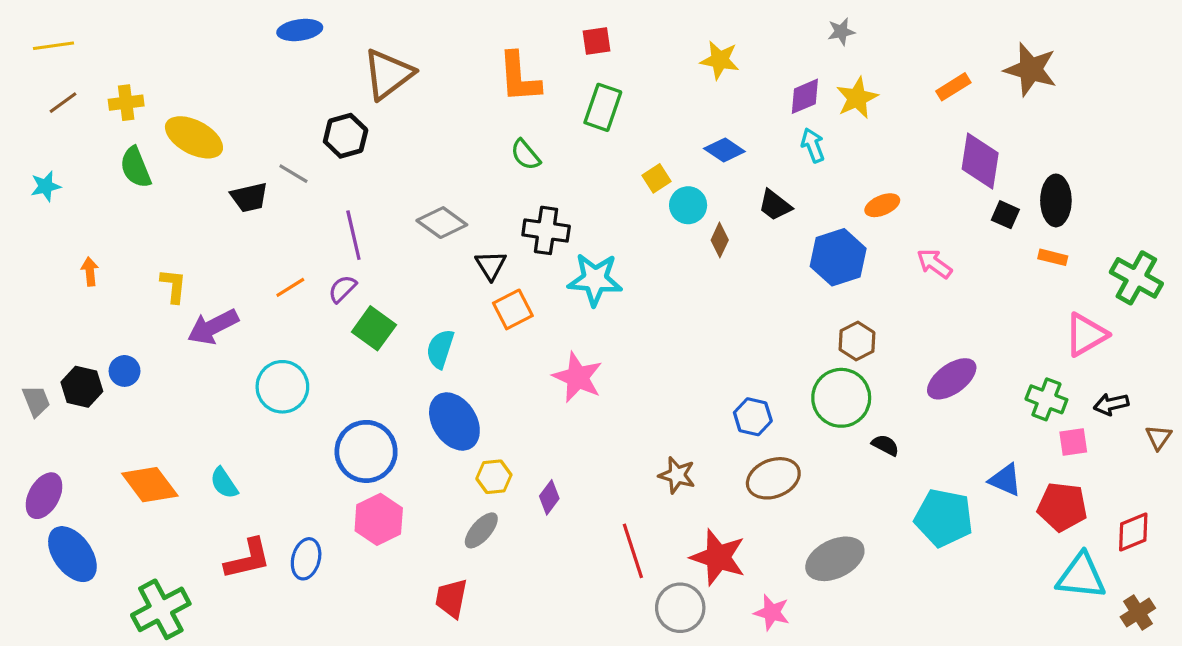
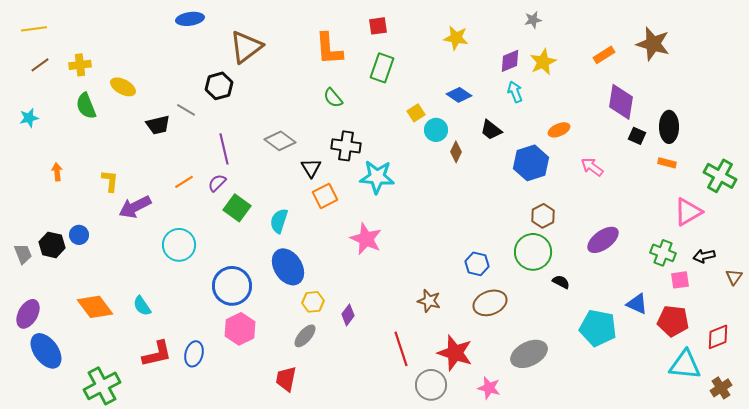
yellow ellipse: (194, 137) -> (123, 87), size x0.7

